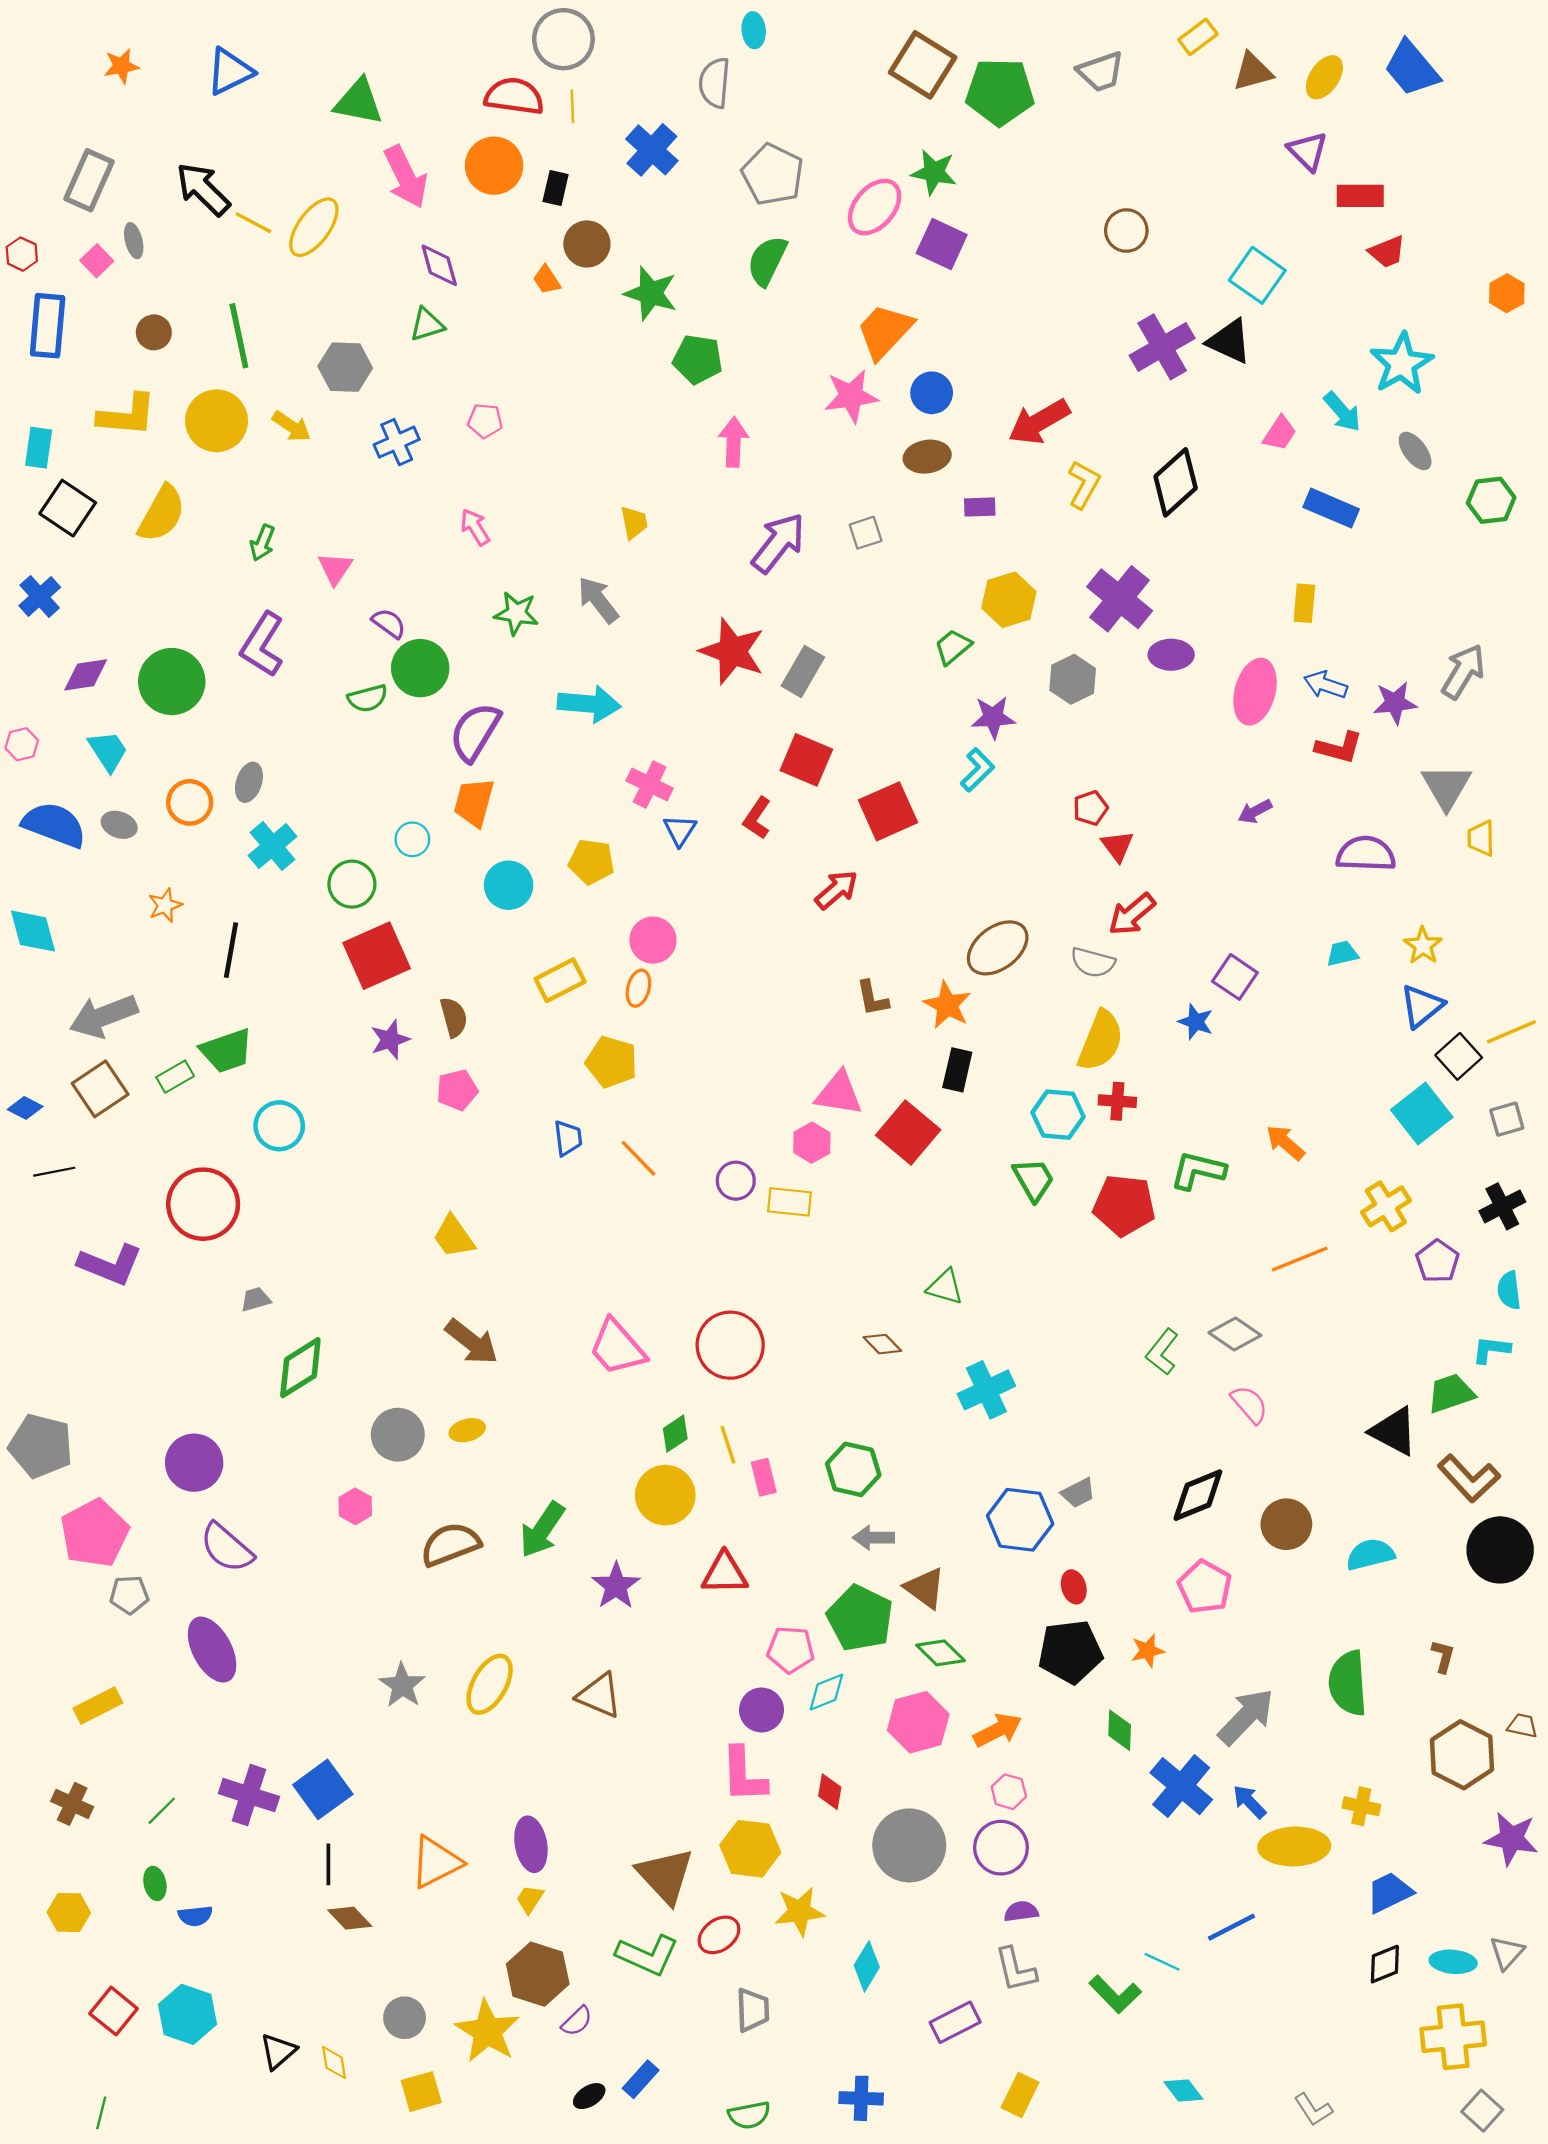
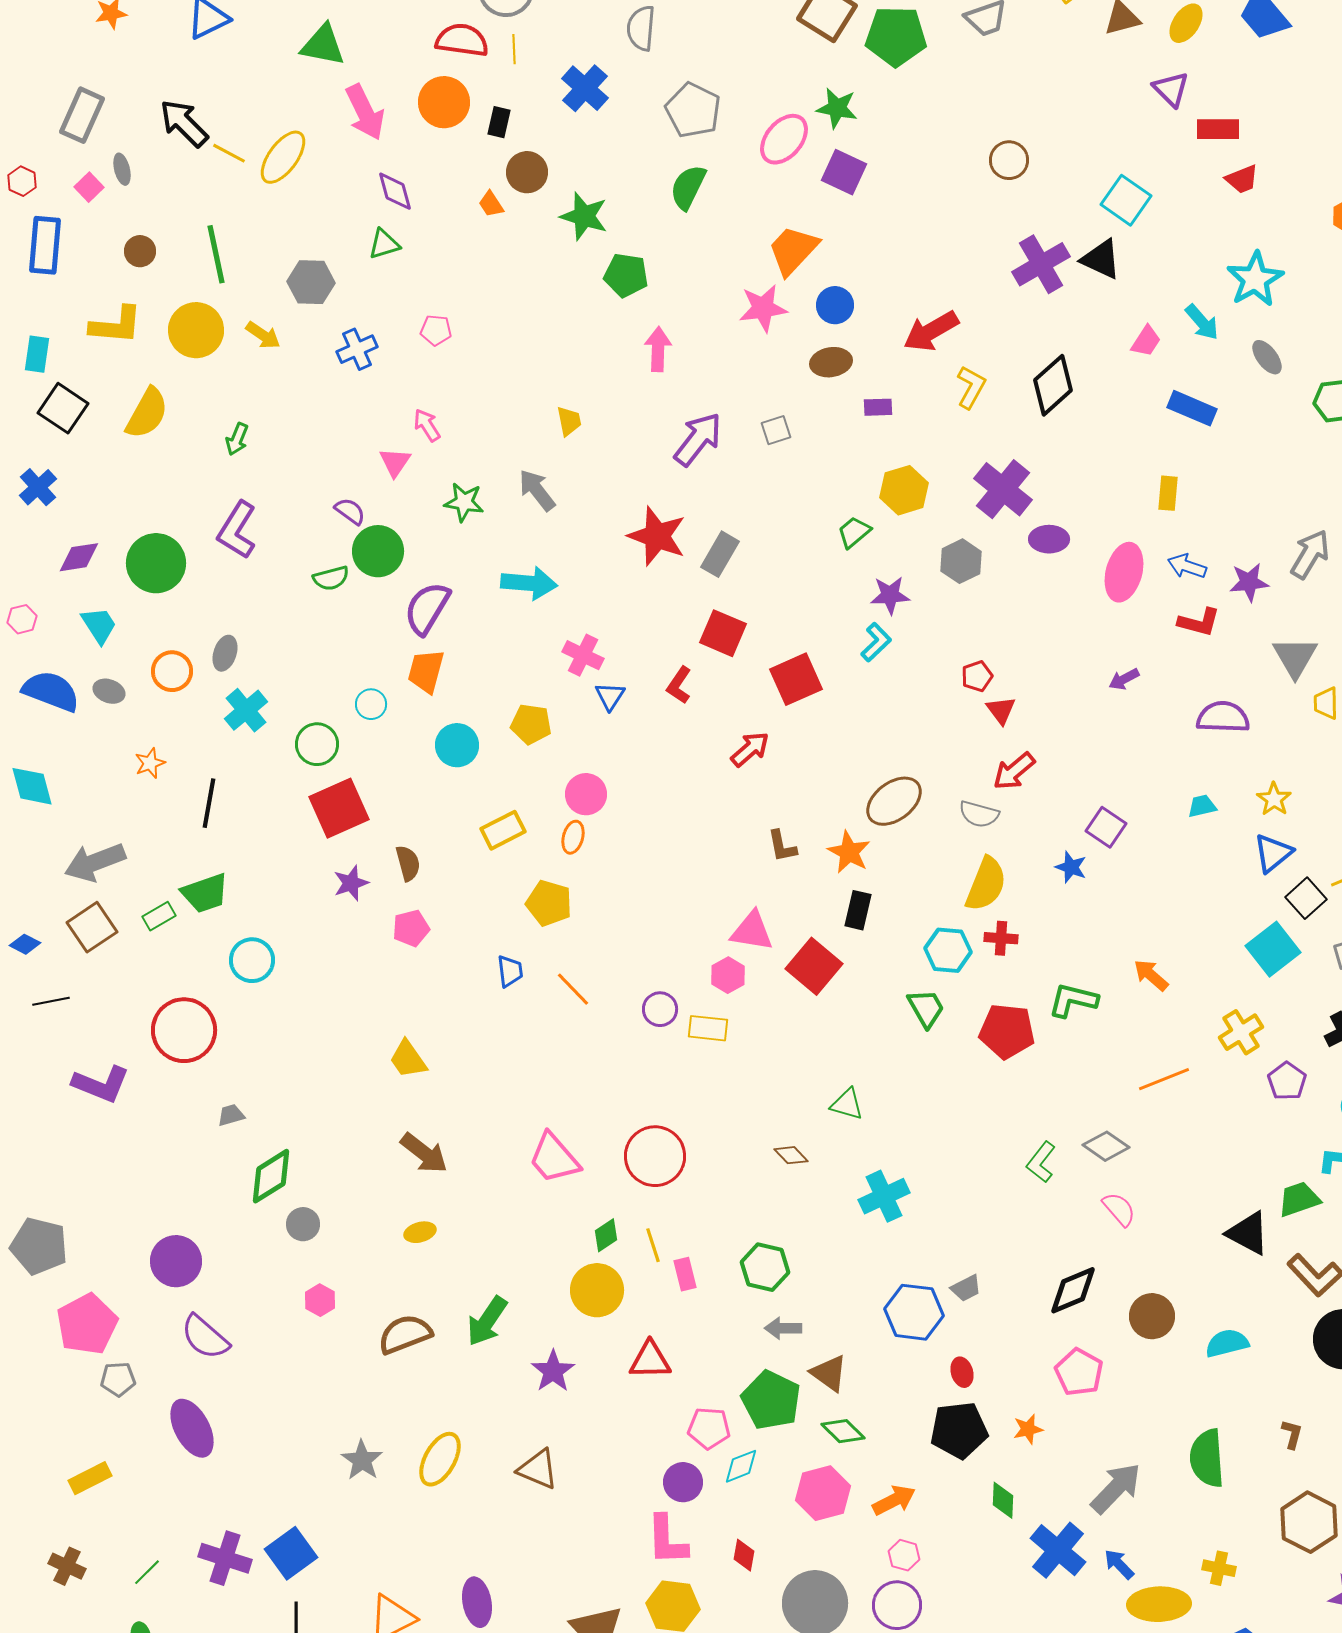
pink triangle: (335, 569) -> (395, 462), moved
gray circle: (398, 1435) -> (303, 1224), moved, size x0.7

